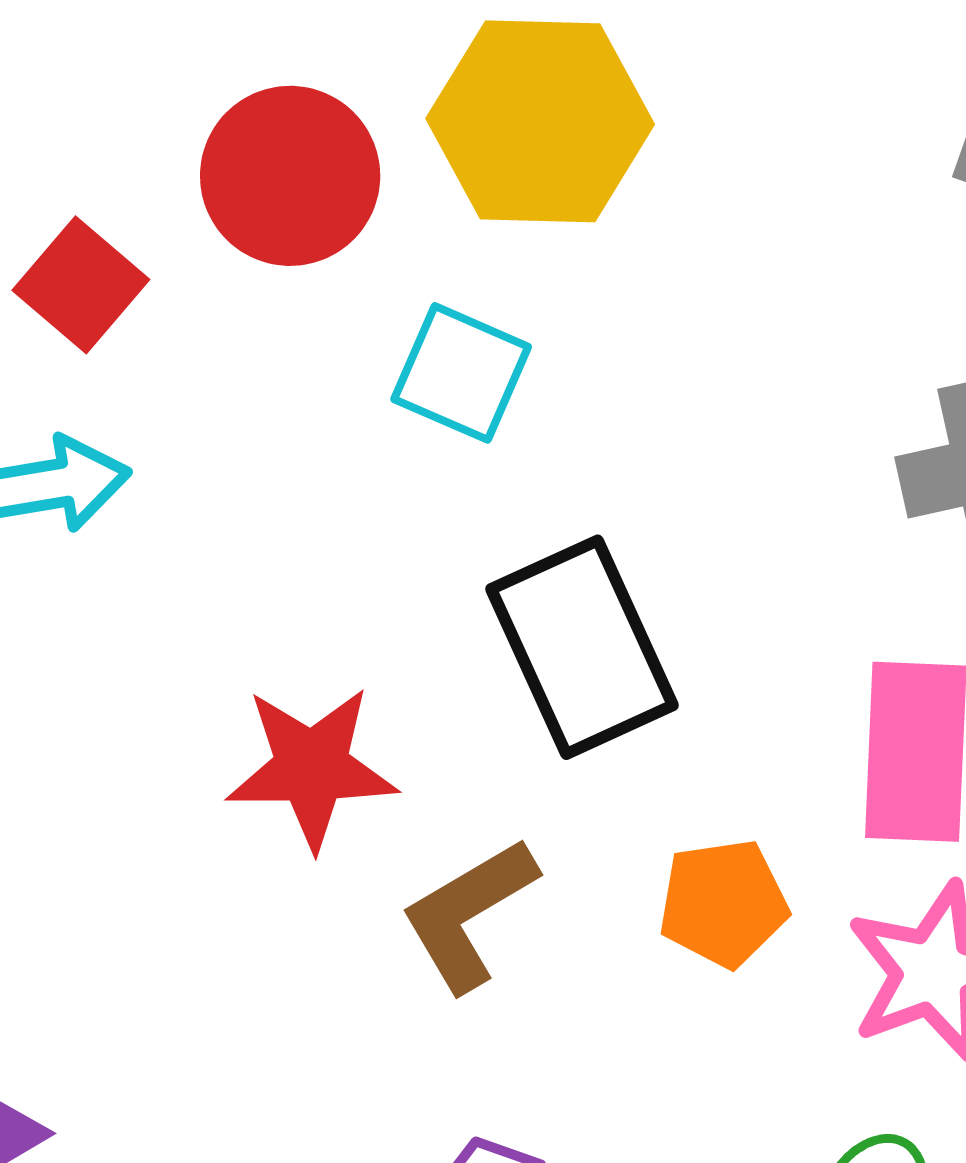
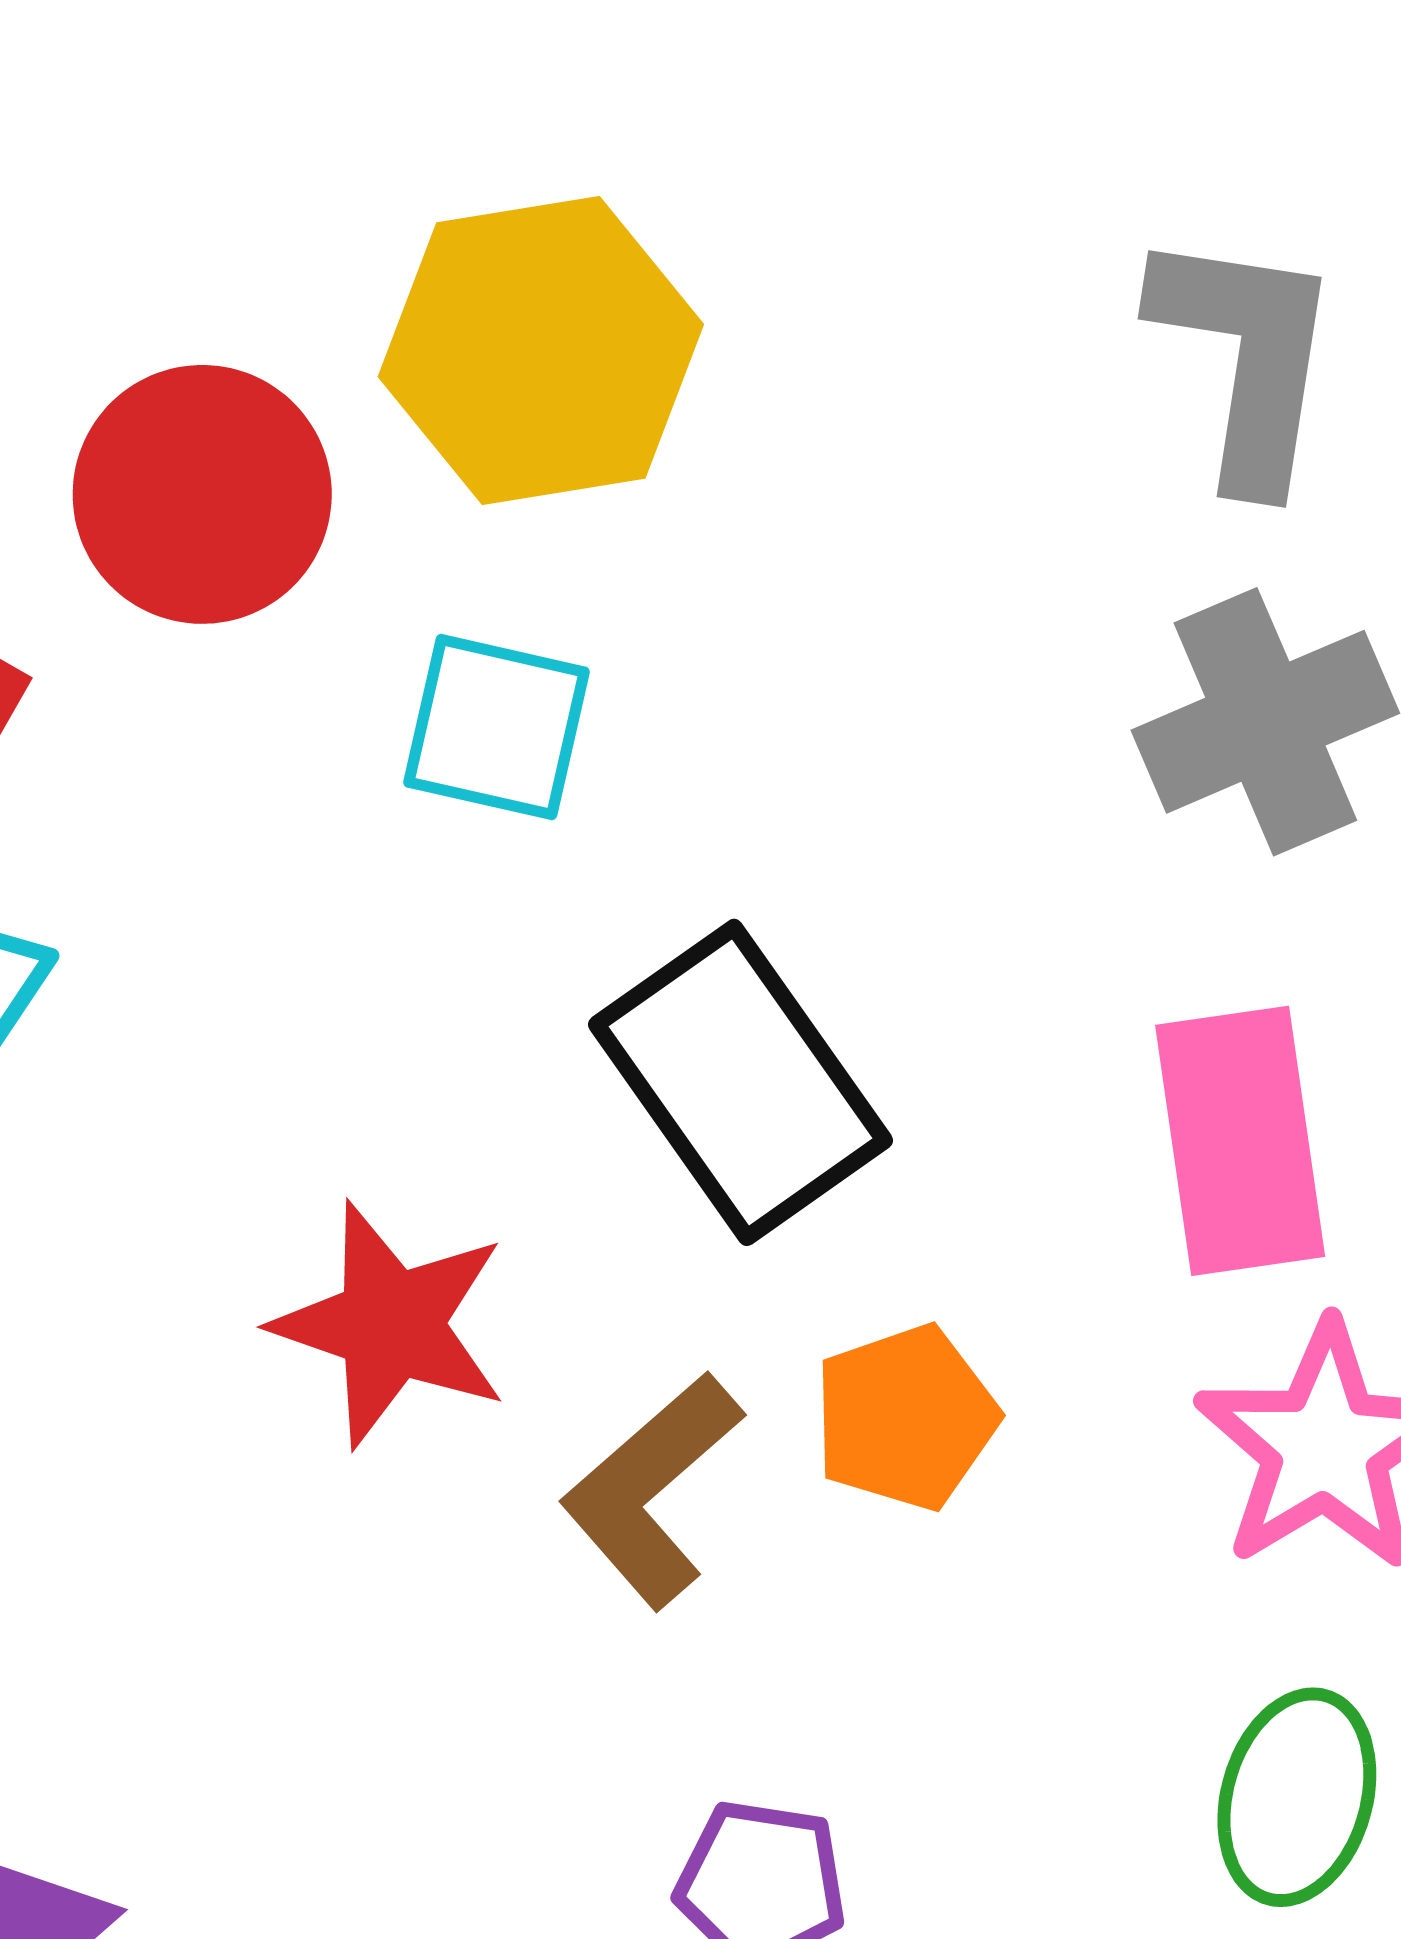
red star: (312, 767) -> (391, 1324), turned 30
orange pentagon: (723, 903) -> (906, 1417), moved

